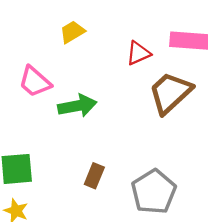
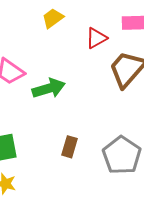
yellow trapezoid: (72, 32) -> (53, 18), moved

